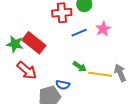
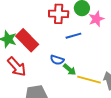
pink star: (103, 29) -> (96, 19), moved
blue semicircle: (63, 85) -> (57, 60), moved

